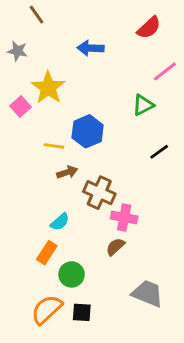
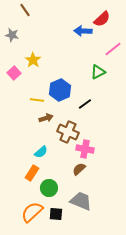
blue arrow: (91, 48) -> (83, 31), moved
yellow star: (48, 88) -> (33, 60), size x0.7
black line: (159, 152) -> (85, 104), moved
gray trapezoid: (147, 293) -> (81, 201), moved

